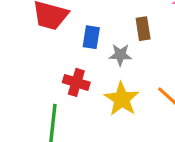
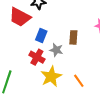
red cross: (76, 82) -> (37, 57), moved

